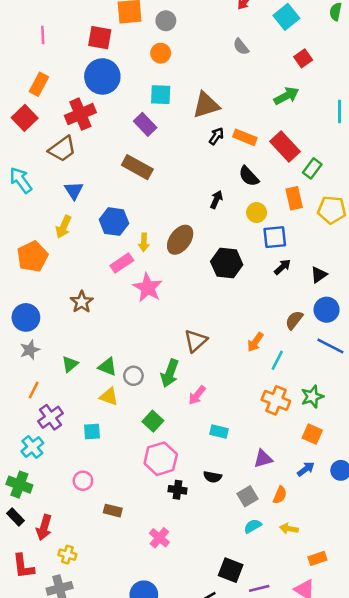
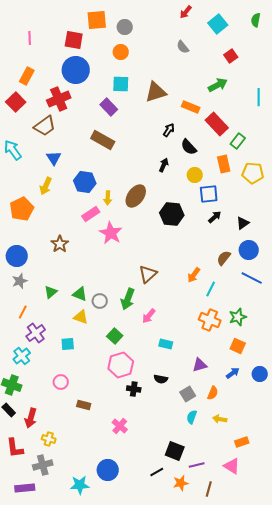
black arrow: (216, 136) -> (169, 130), moved
orange rectangle: (245, 137) -> (191, 107), moved
cyan semicircle: (253, 526) -> (192, 417), turned -40

